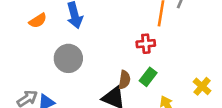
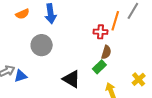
red cross: (146, 44) -> (100, 32), moved
brown semicircle: (124, 80) -> (106, 52), moved

